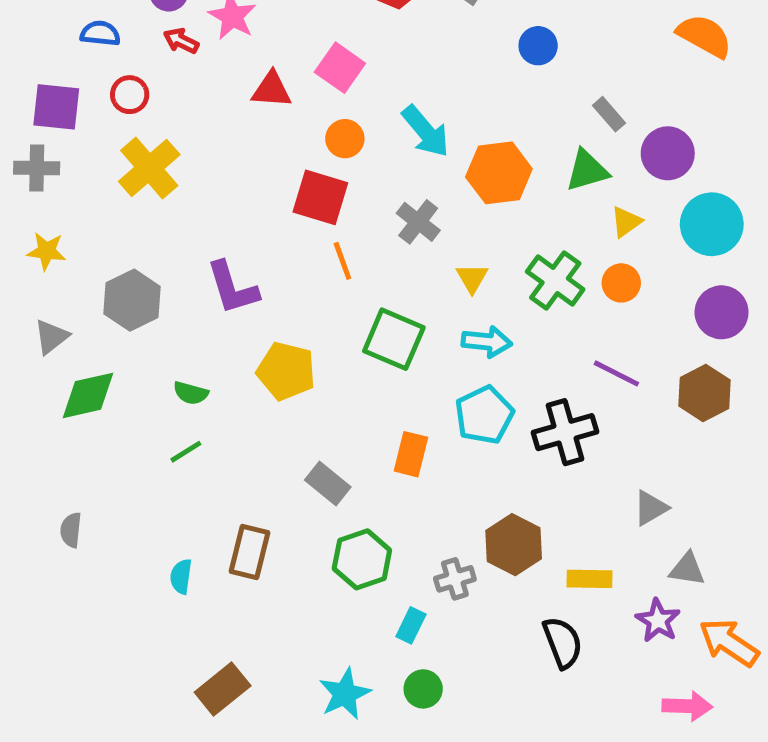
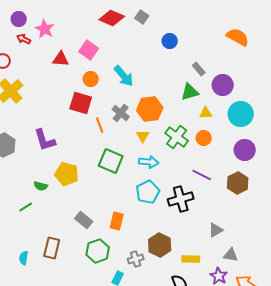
orange hexagon: (499, 173) -> (150, 109), moved
yellow triangle: (626, 222) -> (206, 113), turned 32
orange line: (342, 261) -> (100, 125), moved
green semicircle: (191, 393) -> (41, 186), moved
orange rectangle: (411, 454) -> (117, 221), moved

